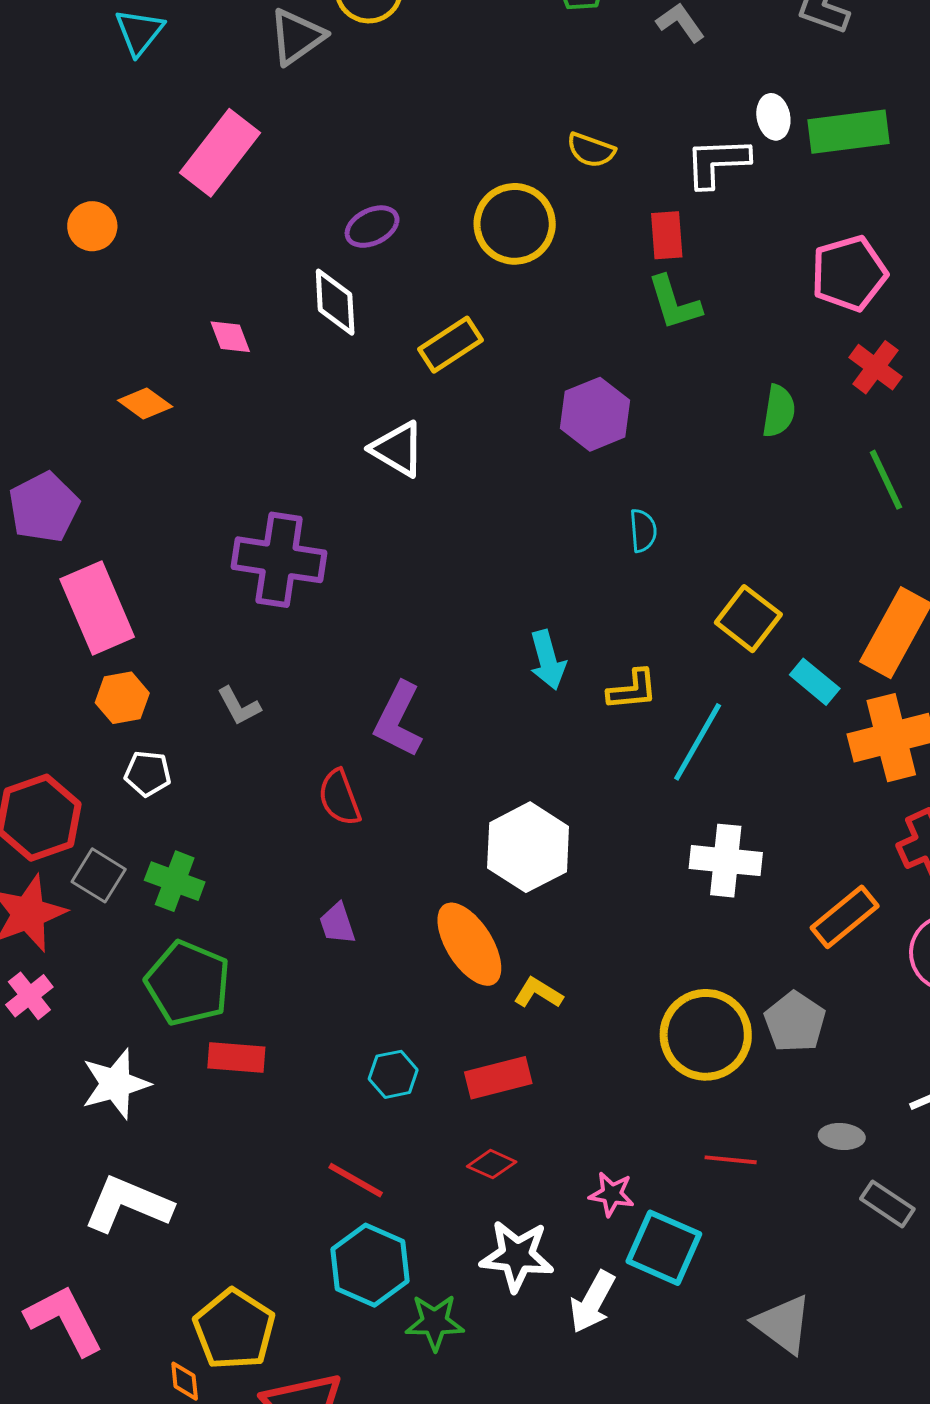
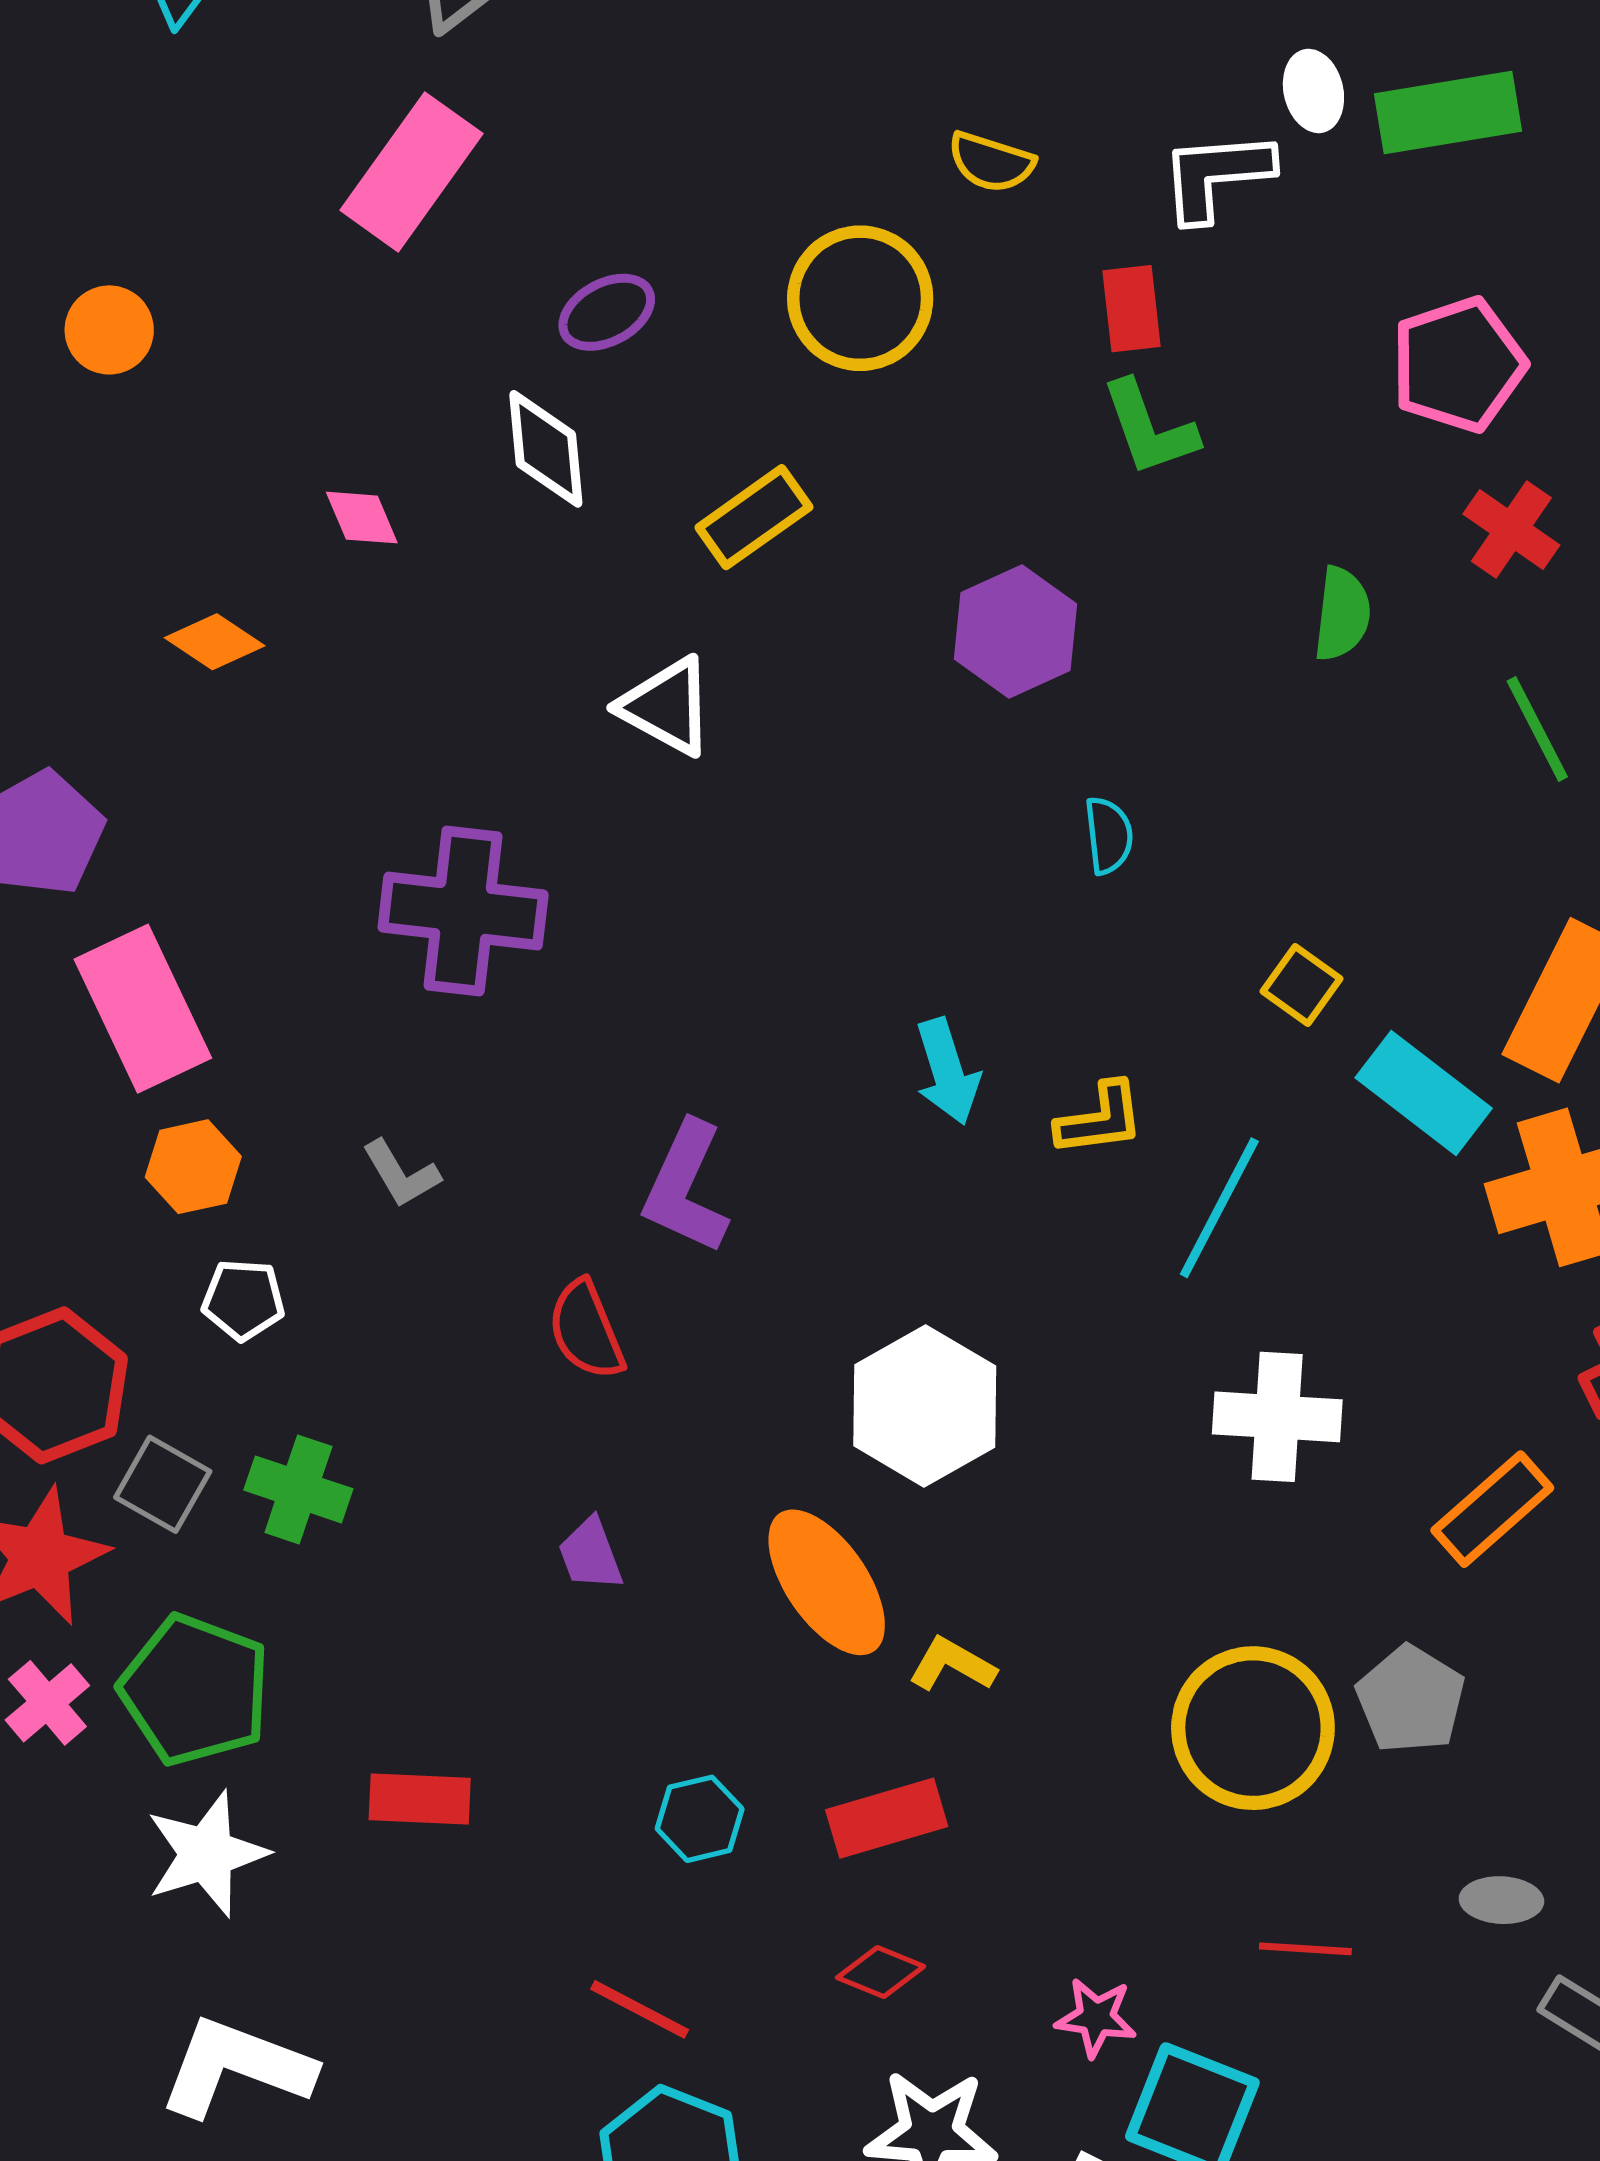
pink rectangle: (220, 153) -> (412, 172), moved
yellow square: (748, 619) -> (1302, 985), size x0.7
cyan rectangle: (815, 682) -> (1424, 1093), size x1.5
green pentagon: (188, 983) -> (195, 1690), moved

